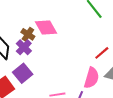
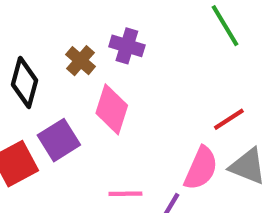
pink diamond: (46, 27) -> (112, 109), moved, turned 40
purple cross: (24, 47) -> (127, 46), moved, turned -35

